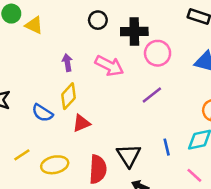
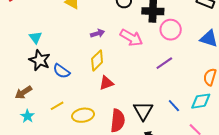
purple arrow: (67, 63) -> (98, 33), turned 80
blue semicircle: (42, 113) -> (61, 71), moved
blue line: (167, 147) -> (174, 106), turned -32

